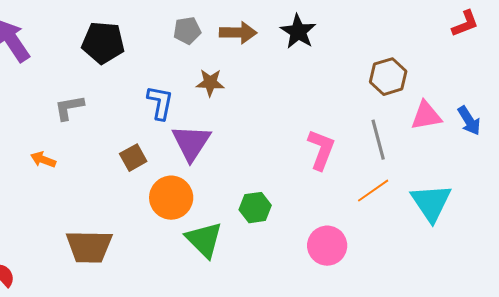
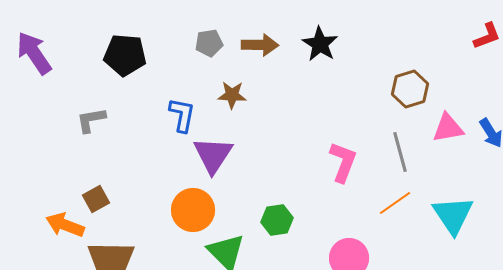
brown square: (133, 158) -> (96, 199), moved
orange arrow: (43, 160) -> (65, 225), moved, size x1.5

